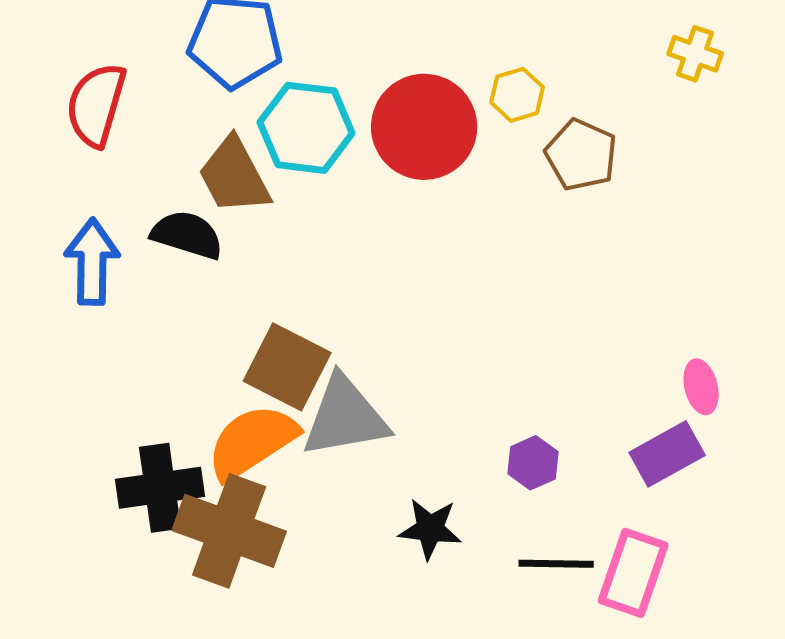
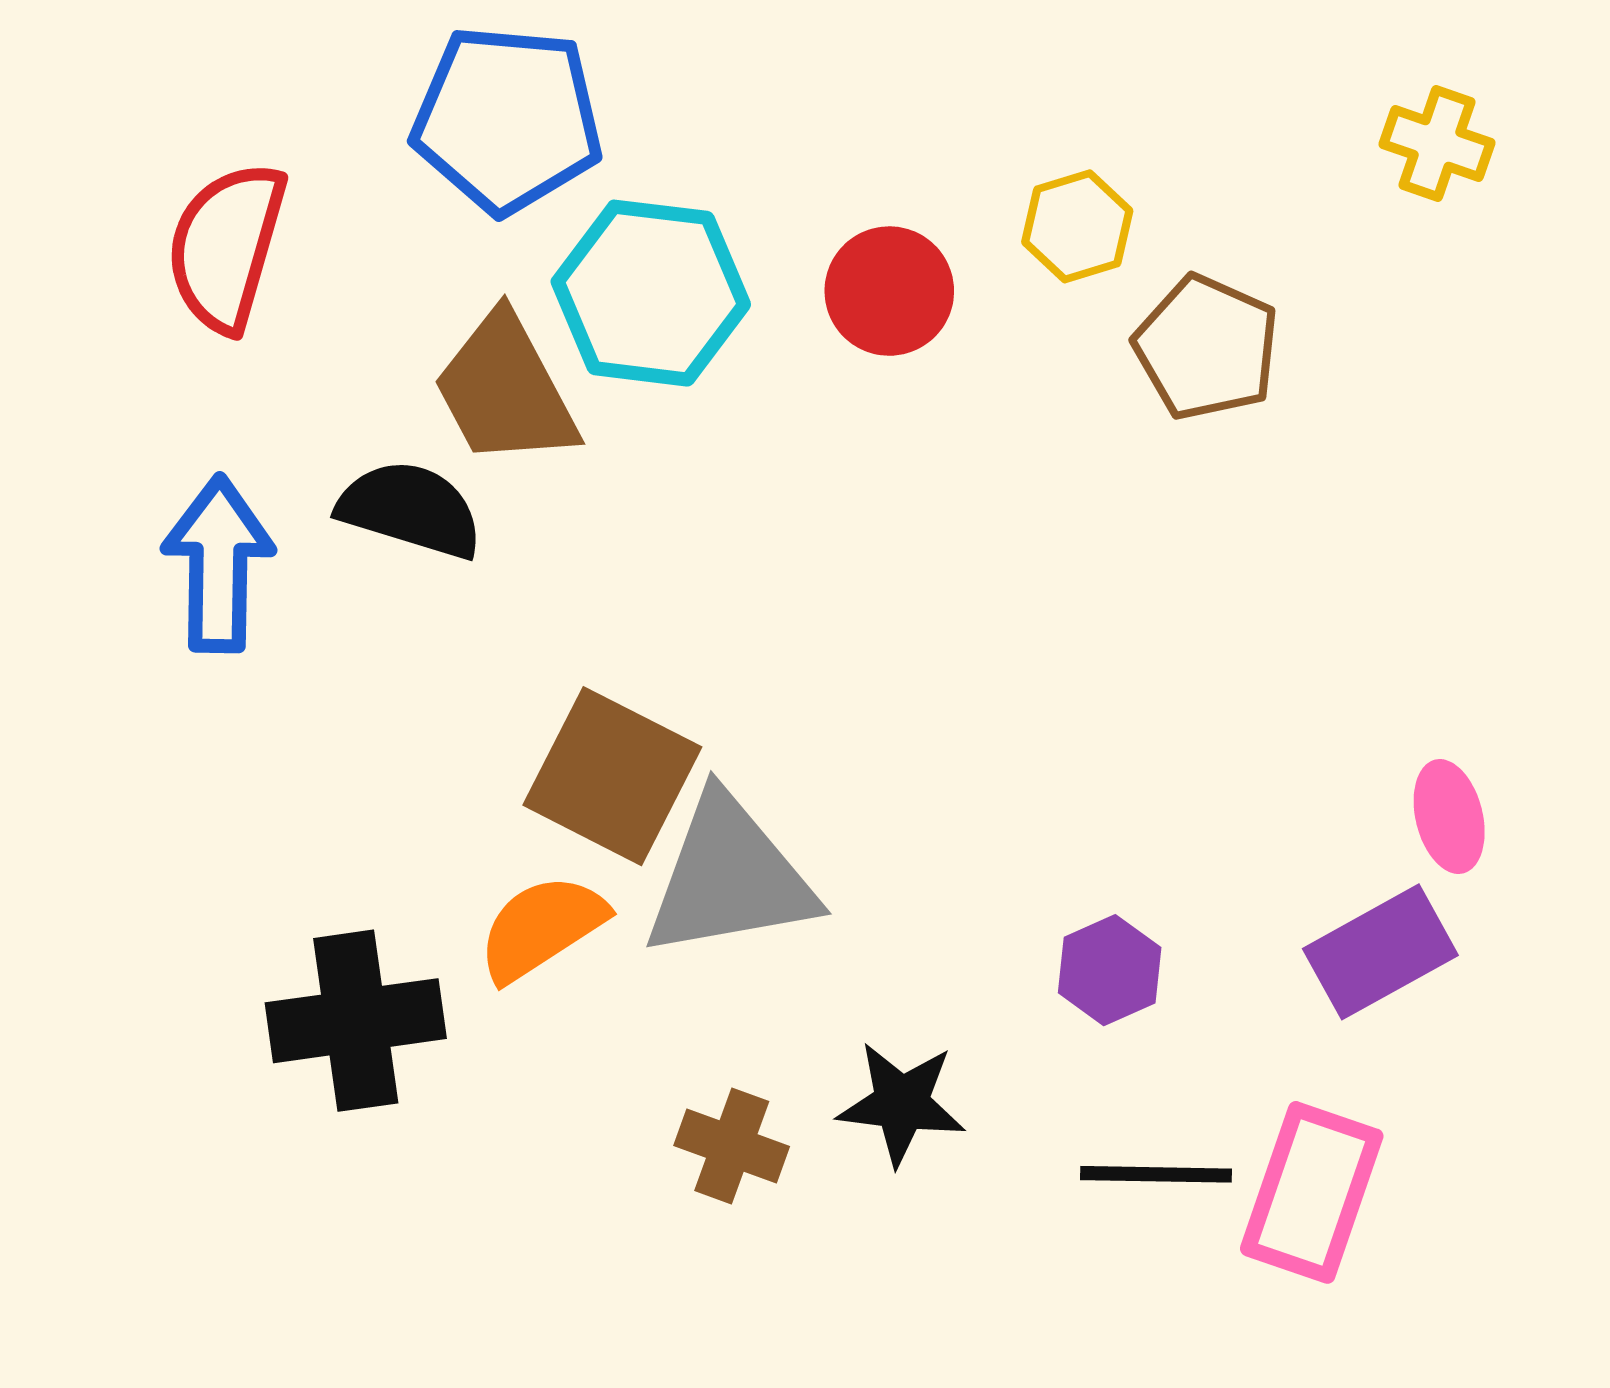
red circle: (424, 127) -> (889, 291), size x0.6
orange semicircle: (252, 442) -> (542, 928), size x0.7
brown cross: (229, 531) -> (732, 1146), moved, size x0.5

